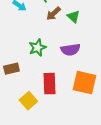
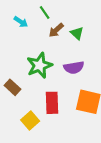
green star: (37, 48) -> (39, 65), size x1.4
brown rectangle: (11, 69) -> (12, 87), turned 56

